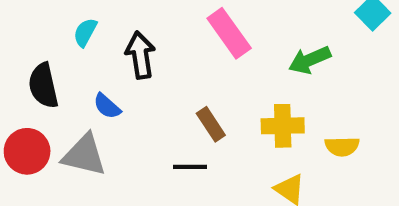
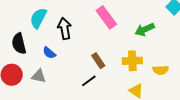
cyan semicircle: (85, 32) -> (38, 18), size x1.5
gray triangle: (84, 155) -> (39, 76), size x0.7
black line: (190, 167) -> (89, 81), turned -35

